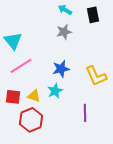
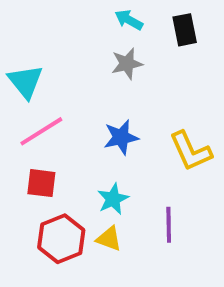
cyan star: (55, 91) -> (113, 199), moved
yellow triangle: (34, 96) -> (109, 239), moved
red square: (13, 97) -> (41, 183), moved

